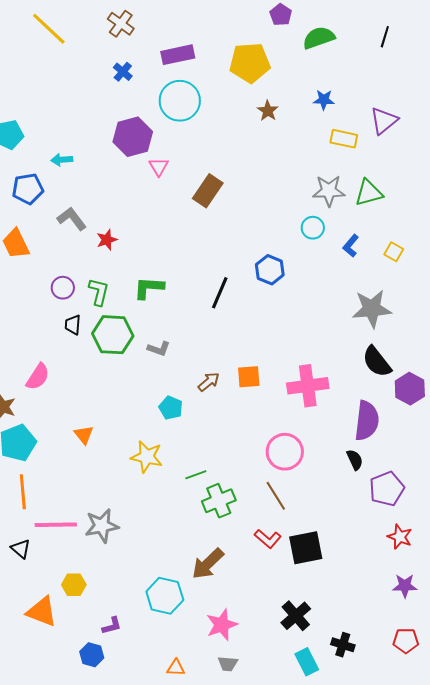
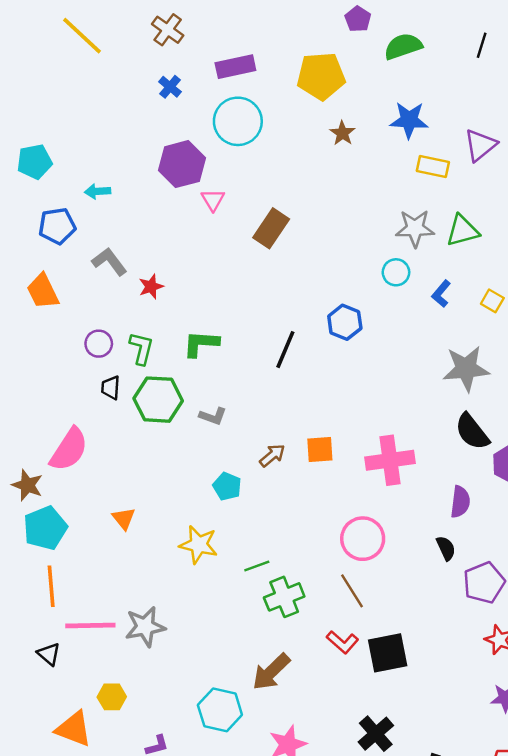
blue star: (324, 100) -> (409, 120), size x1.5
pink semicircle: (38, 377) -> (69, 449), size x1.4
purple semicircle: (367, 421) -> (460, 502), size x0.7

